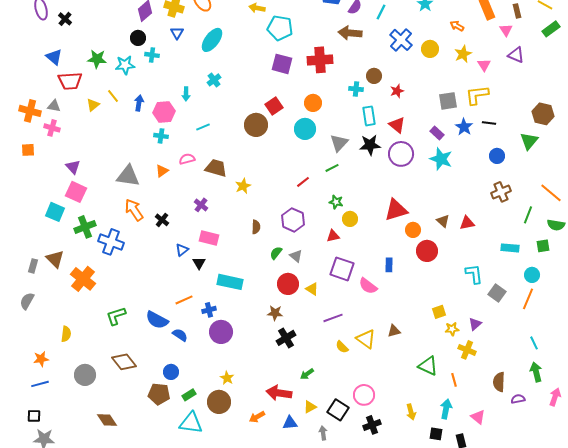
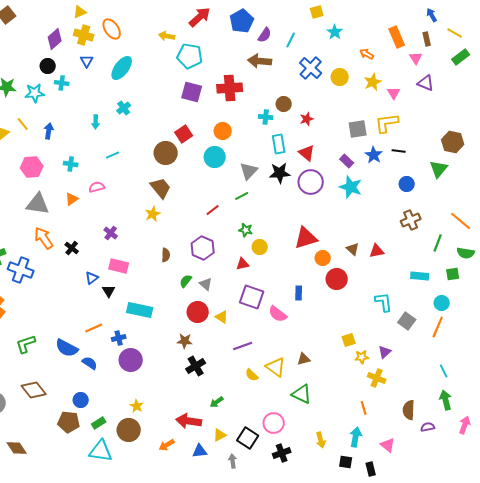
pink hexagon: (164, 112) -> (32, 167), moved
brown trapezoid: (216, 168) -> (161, 188), moved, turned 35
green triangle: (428, 366) -> (302, 394), moved

